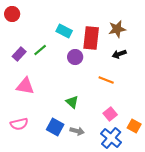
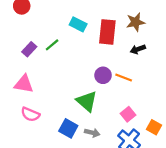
purple circle: (75, 57) -> (103, 75), moved
pink triangle: (25, 86) -> (24, 84), moved
green triangle: (72, 102) -> (87, 101), size x1.5
pink semicircle: (19, 124) -> (30, 114), moved, turned 36

